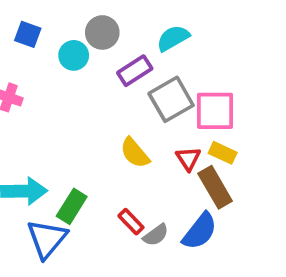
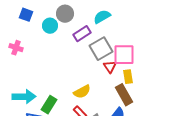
yellow semicircle: (135, 153) -> (82, 92), moved, turned -78
yellow rectangle: (223, 153) -> (128, 77), turned 56
red triangle: (188, 159) -> (110, 67), moved

